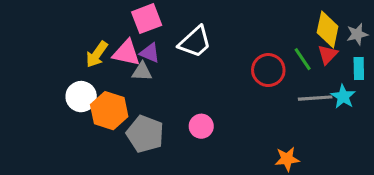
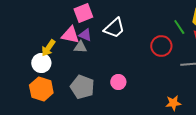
yellow arrow: (97, 54) -> (48, 48), moved
green line: (303, 59) -> (179, 27), moved
orange hexagon: (109, 111) -> (41, 89), moved

